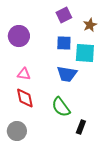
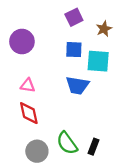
green semicircle: (61, 107) -> (67, 143), moved
gray circle: (17, 131) -> (37, 151), moved

